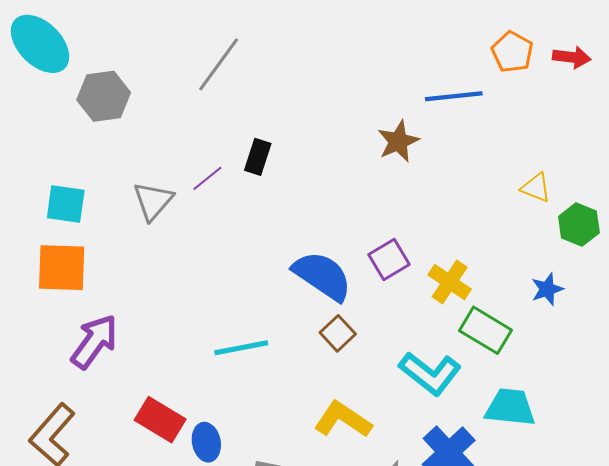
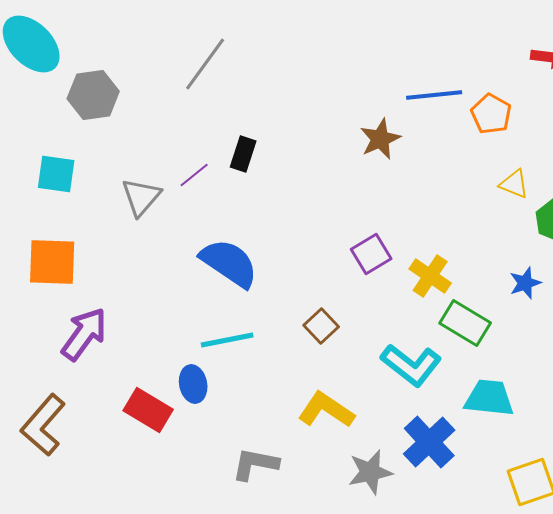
orange pentagon: (512, 52) -> (491, 114), moved
cyan square: (66, 204) -> (56, 174), moved
blue semicircle: (322, 276) -> (229, 263), moved
blue ellipse: (206, 442) -> (193, 384), moved

